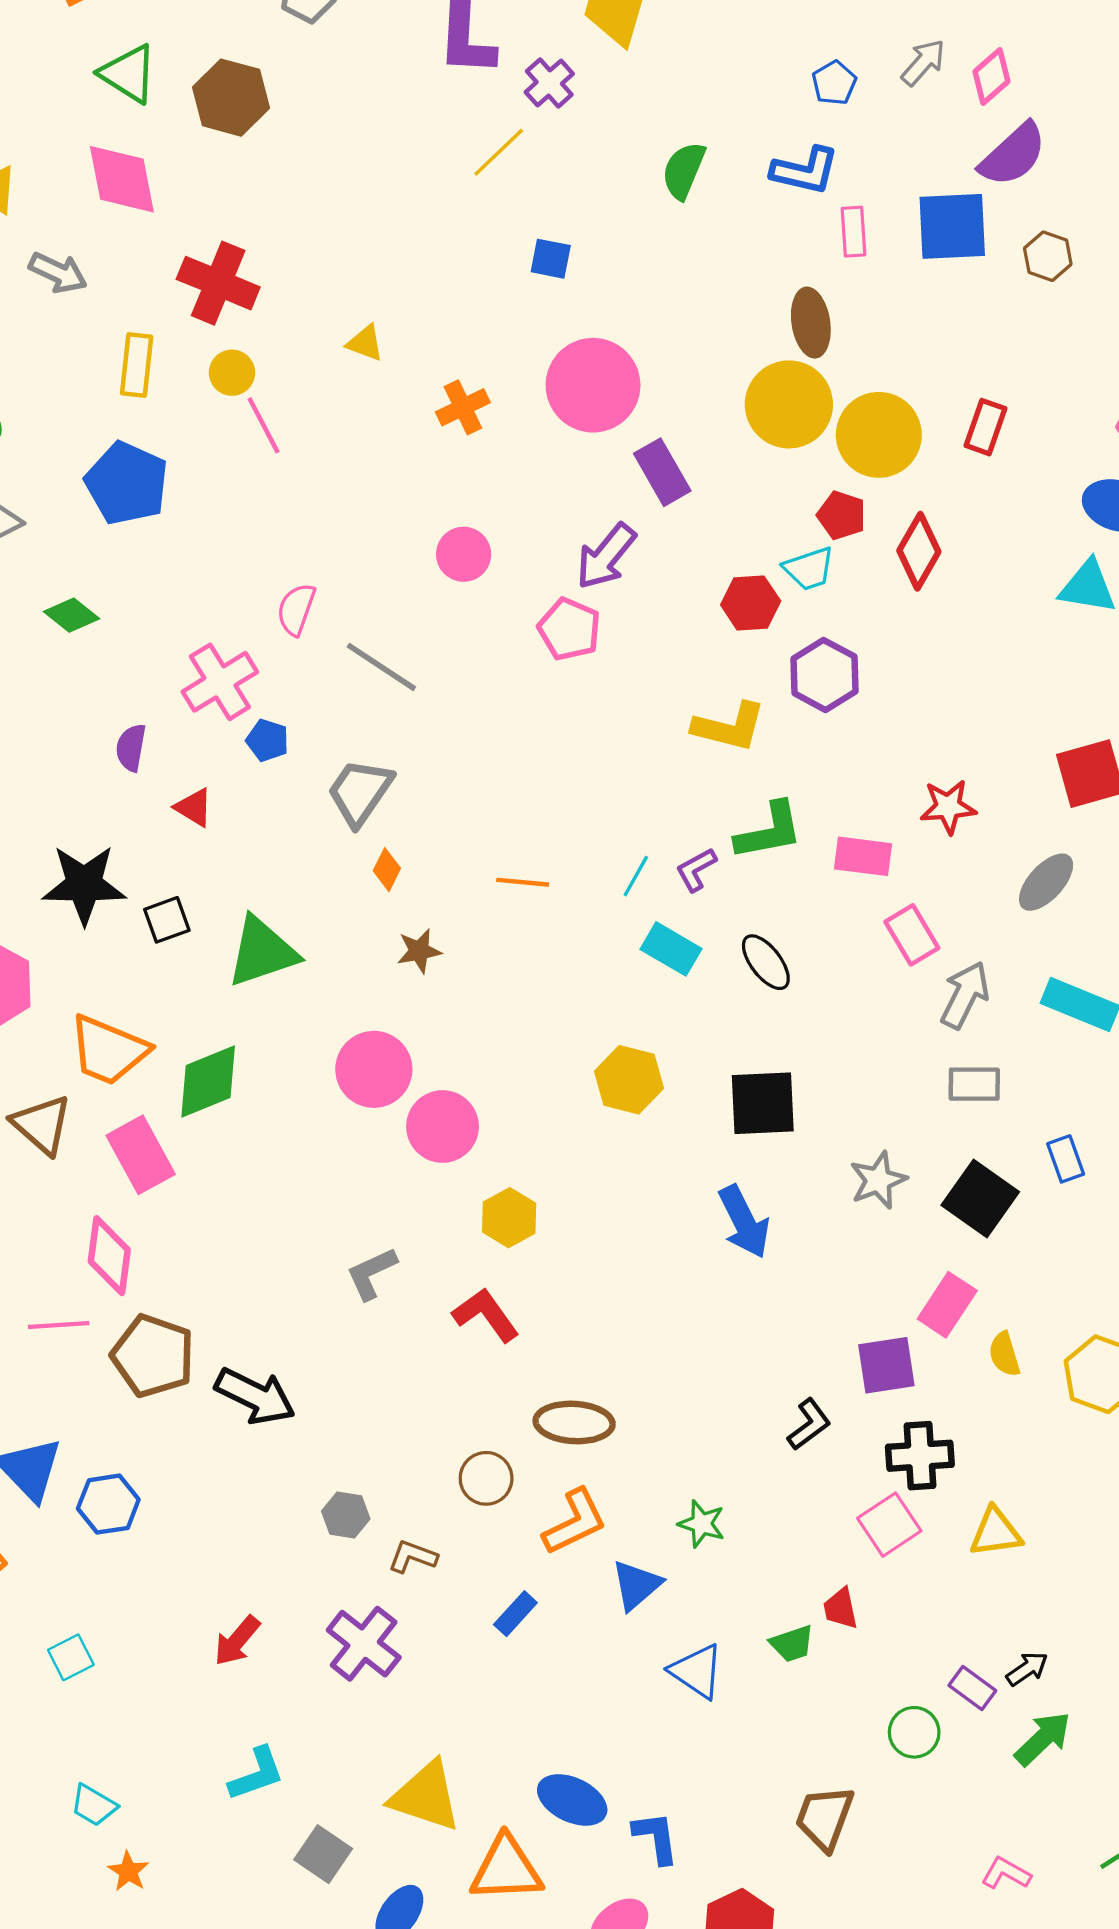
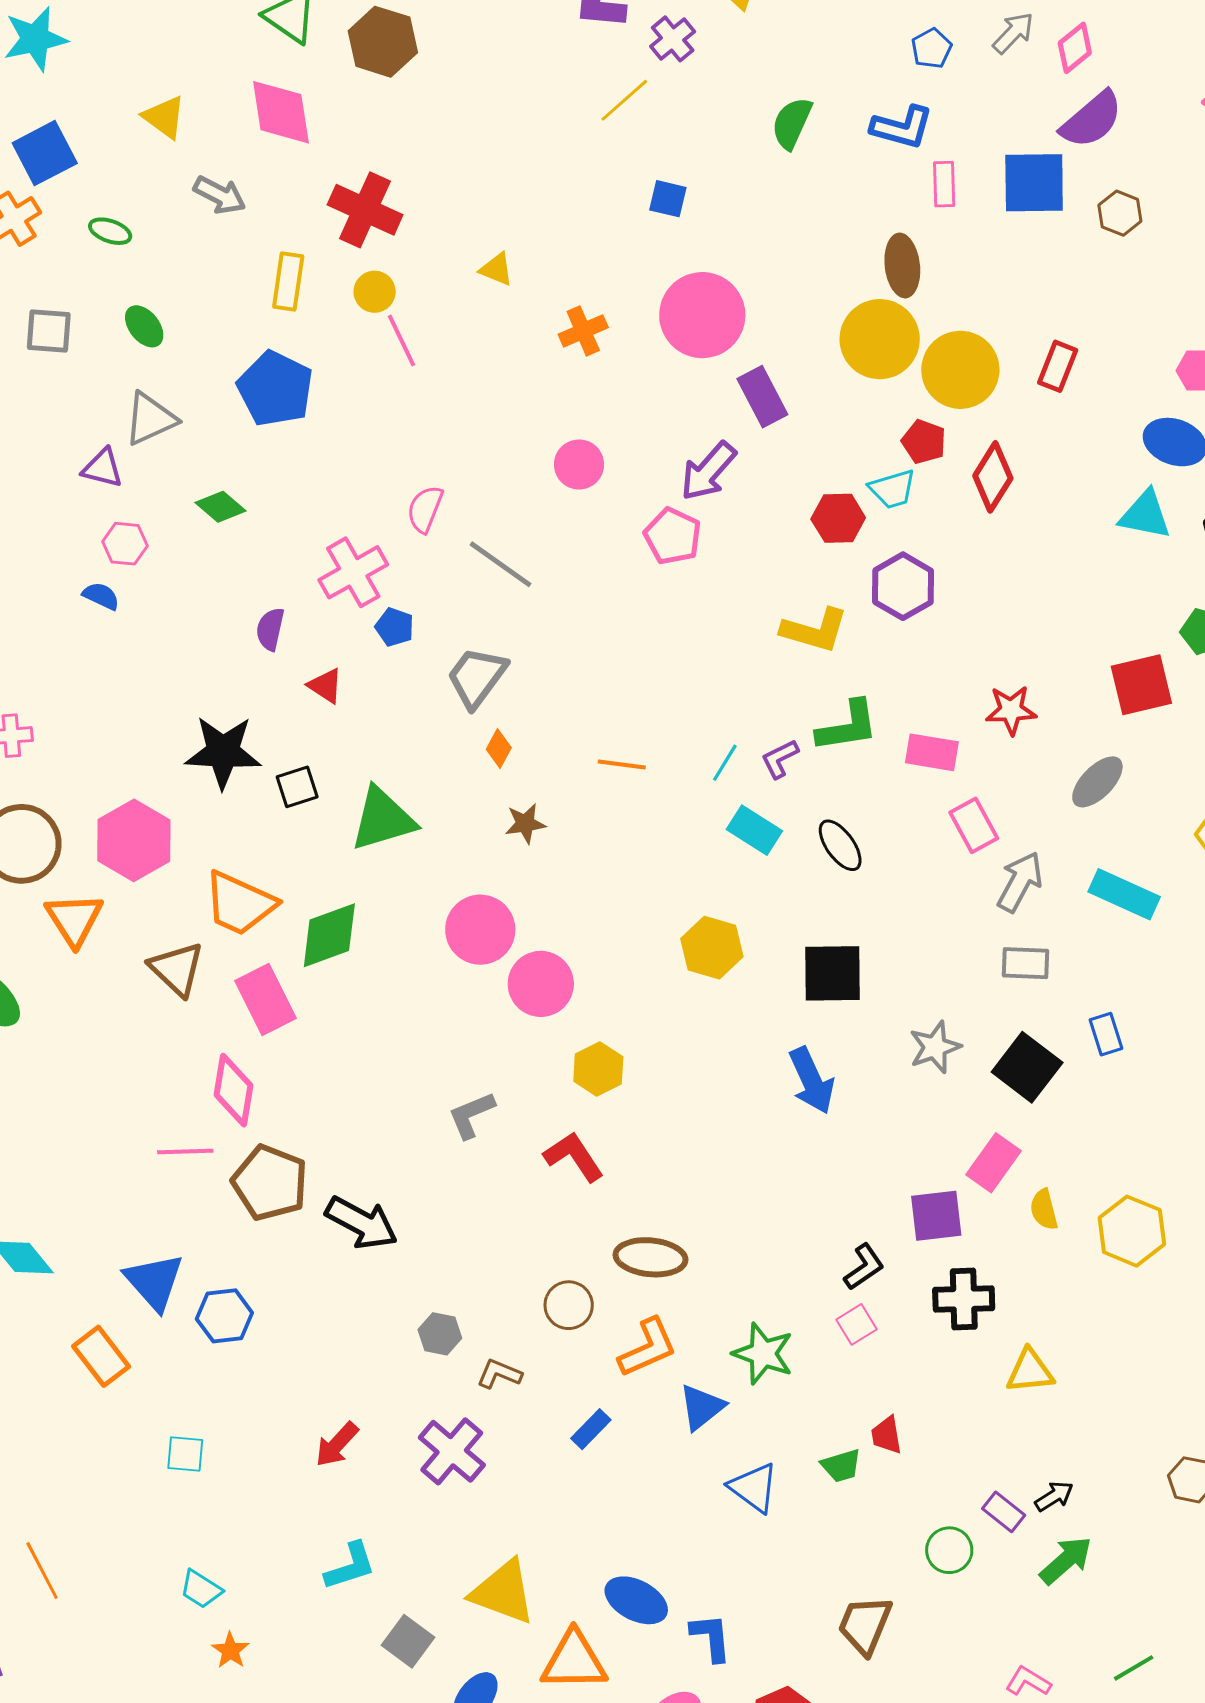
green star: (702, 1524) -> (763, 1354), size x1.4
pink square: (889, 1525) -> (857, 1324), moved, size x0.7
cyan square: (71, 1657) -> (185, 1454), turned 30

